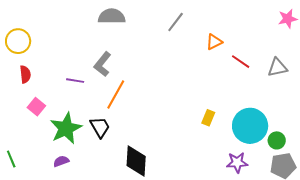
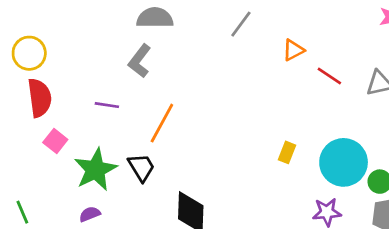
gray L-shape: (102, 64) -> (140, 61), moved
red semicircle: (25, 74) -> (40, 98), size x1.6

